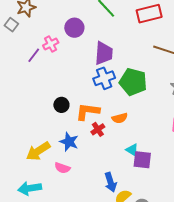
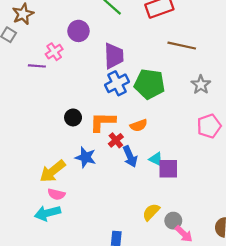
purple line: (34, 55) -> (37, 66), turned 63
pink semicircle: (62, 168) -> (56, 194), moved
blue arrow: (111, 182) -> (130, 157), moved

